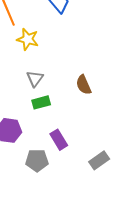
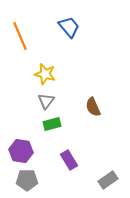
yellow star: (28, 39) -> (45, 74), moved
gray pentagon: (37, 160) -> (27, 180), moved

